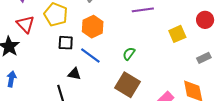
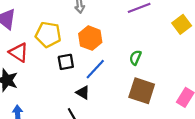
blue line: (90, 55) -> (95, 69), turned -70
black triangle: (74, 74) -> (83, 93), turned 32

